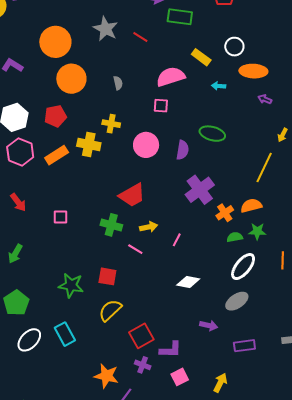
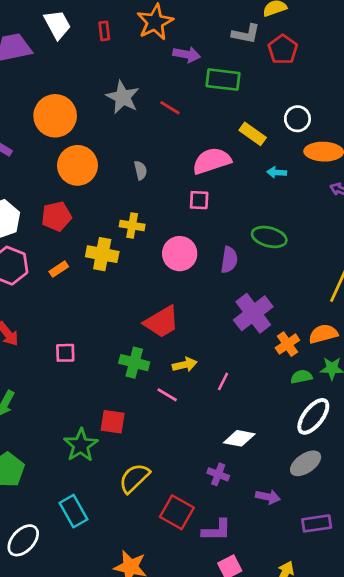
orange rectangle: (57, 155) -> (59, 269), size x0.6
red square: (107, 276) -> (113, 422), moved
green star: (71, 285) -> (81, 445), turned 30
red square: (141, 336) -> (177, 512), turned -30
white ellipse: (29, 340) -> (23, 540), moved
purple cross: (143, 365) -> (218, 474), moved

